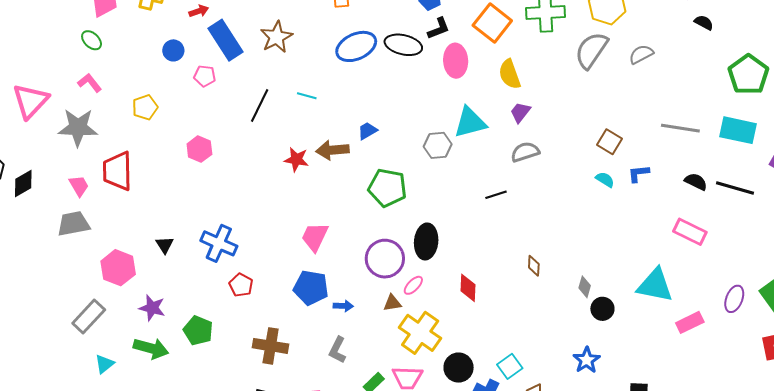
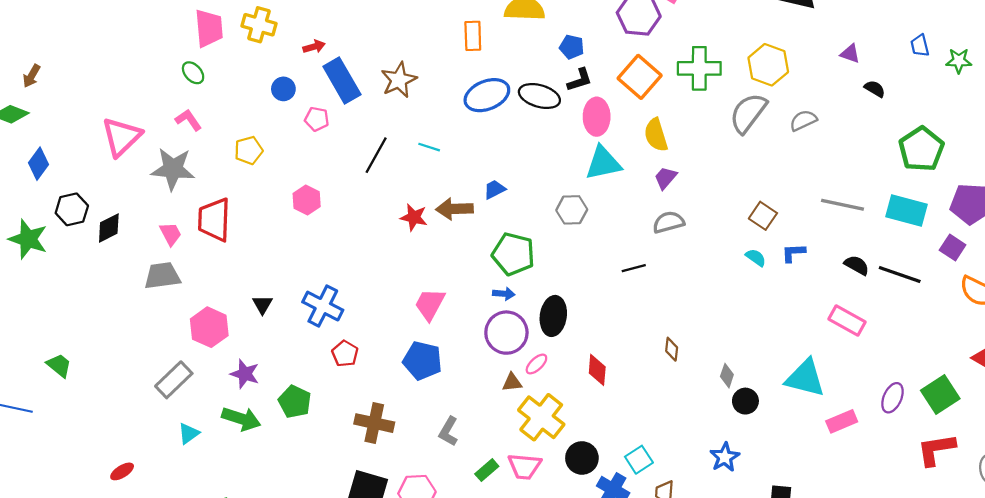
cyan triangle: (470, 122) -> (603, 163), moved
blue arrow: (343, 306) -> (504, 294), moved

